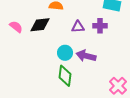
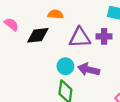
pink semicircle: (16, 27) -> (11, 24), moved
purple triangle: (78, 27) -> (80, 38), size x1.5

